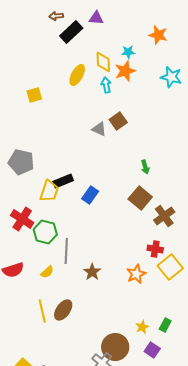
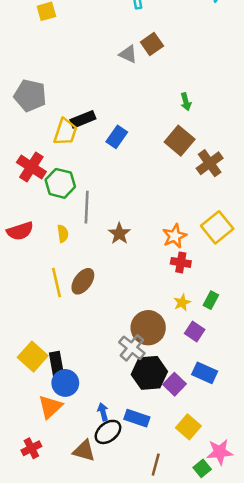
red cross: (155, 249) -> (181, 262), moved
yellow semicircle: (47, 272) -> (63, 234), turned -56

